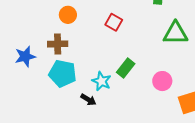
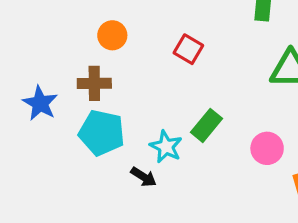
blue star: (25, 57) -> (40, 103), turned -30

